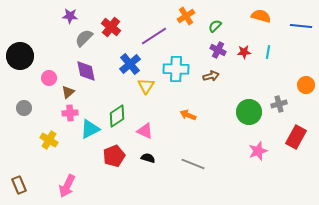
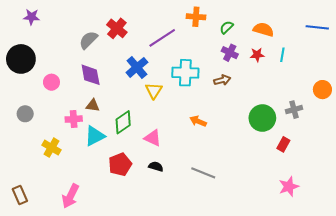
purple star: (70, 16) -> (31, 17), moved
orange cross: (186, 16) -> (196, 17), turned 36
orange semicircle: (261, 16) -> (263, 29), moved
brown triangle: (68, 92) -> (93, 105), moved, turned 48
red rectangle: (296, 137) -> (283, 144), moved, size x0.6
pink star: (258, 151) -> (289, 187), moved

